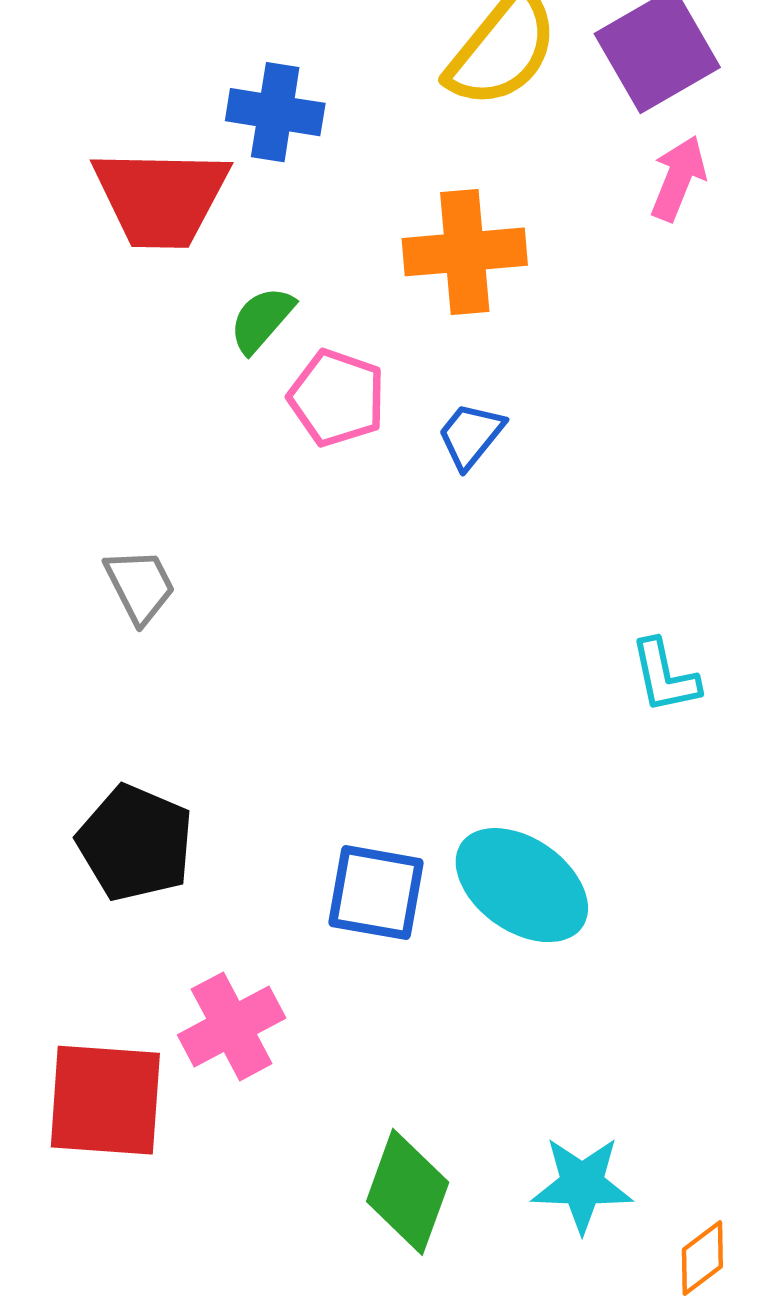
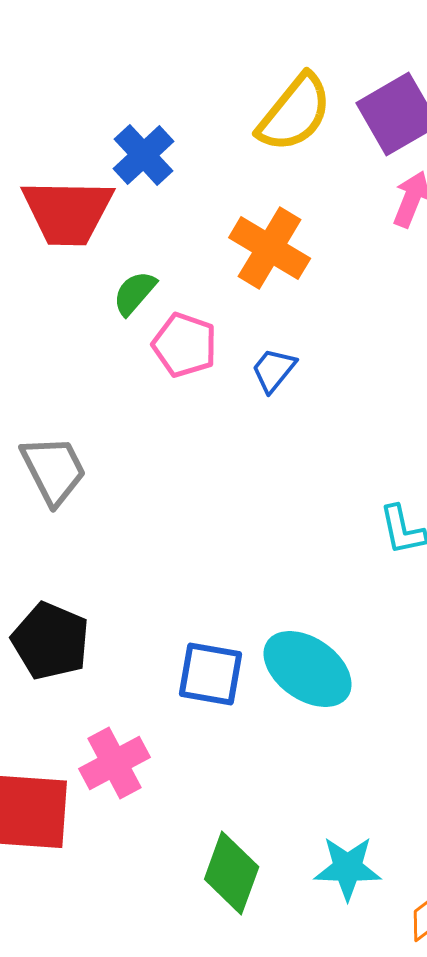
blue cross: (275, 112) -> (144, 155), turned 38
orange cross: (465, 252) -> (270, 248), turned 36
gray trapezoid: (140, 586) -> (54, 470), size x1.4

